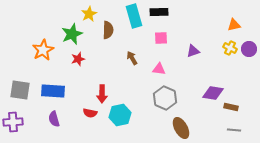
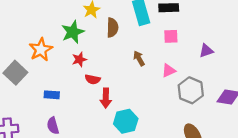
pink triangle: (159, 69) -> (169, 71), turned -32
gray square: (20, 90) -> (15, 73), moved, turned 35
blue rectangle: (53, 91) -> (52, 95), size x0.6
gray hexagon: (165, 98) -> (191, 90), moved
red semicircle: (90, 113) -> (93, 79), moved

